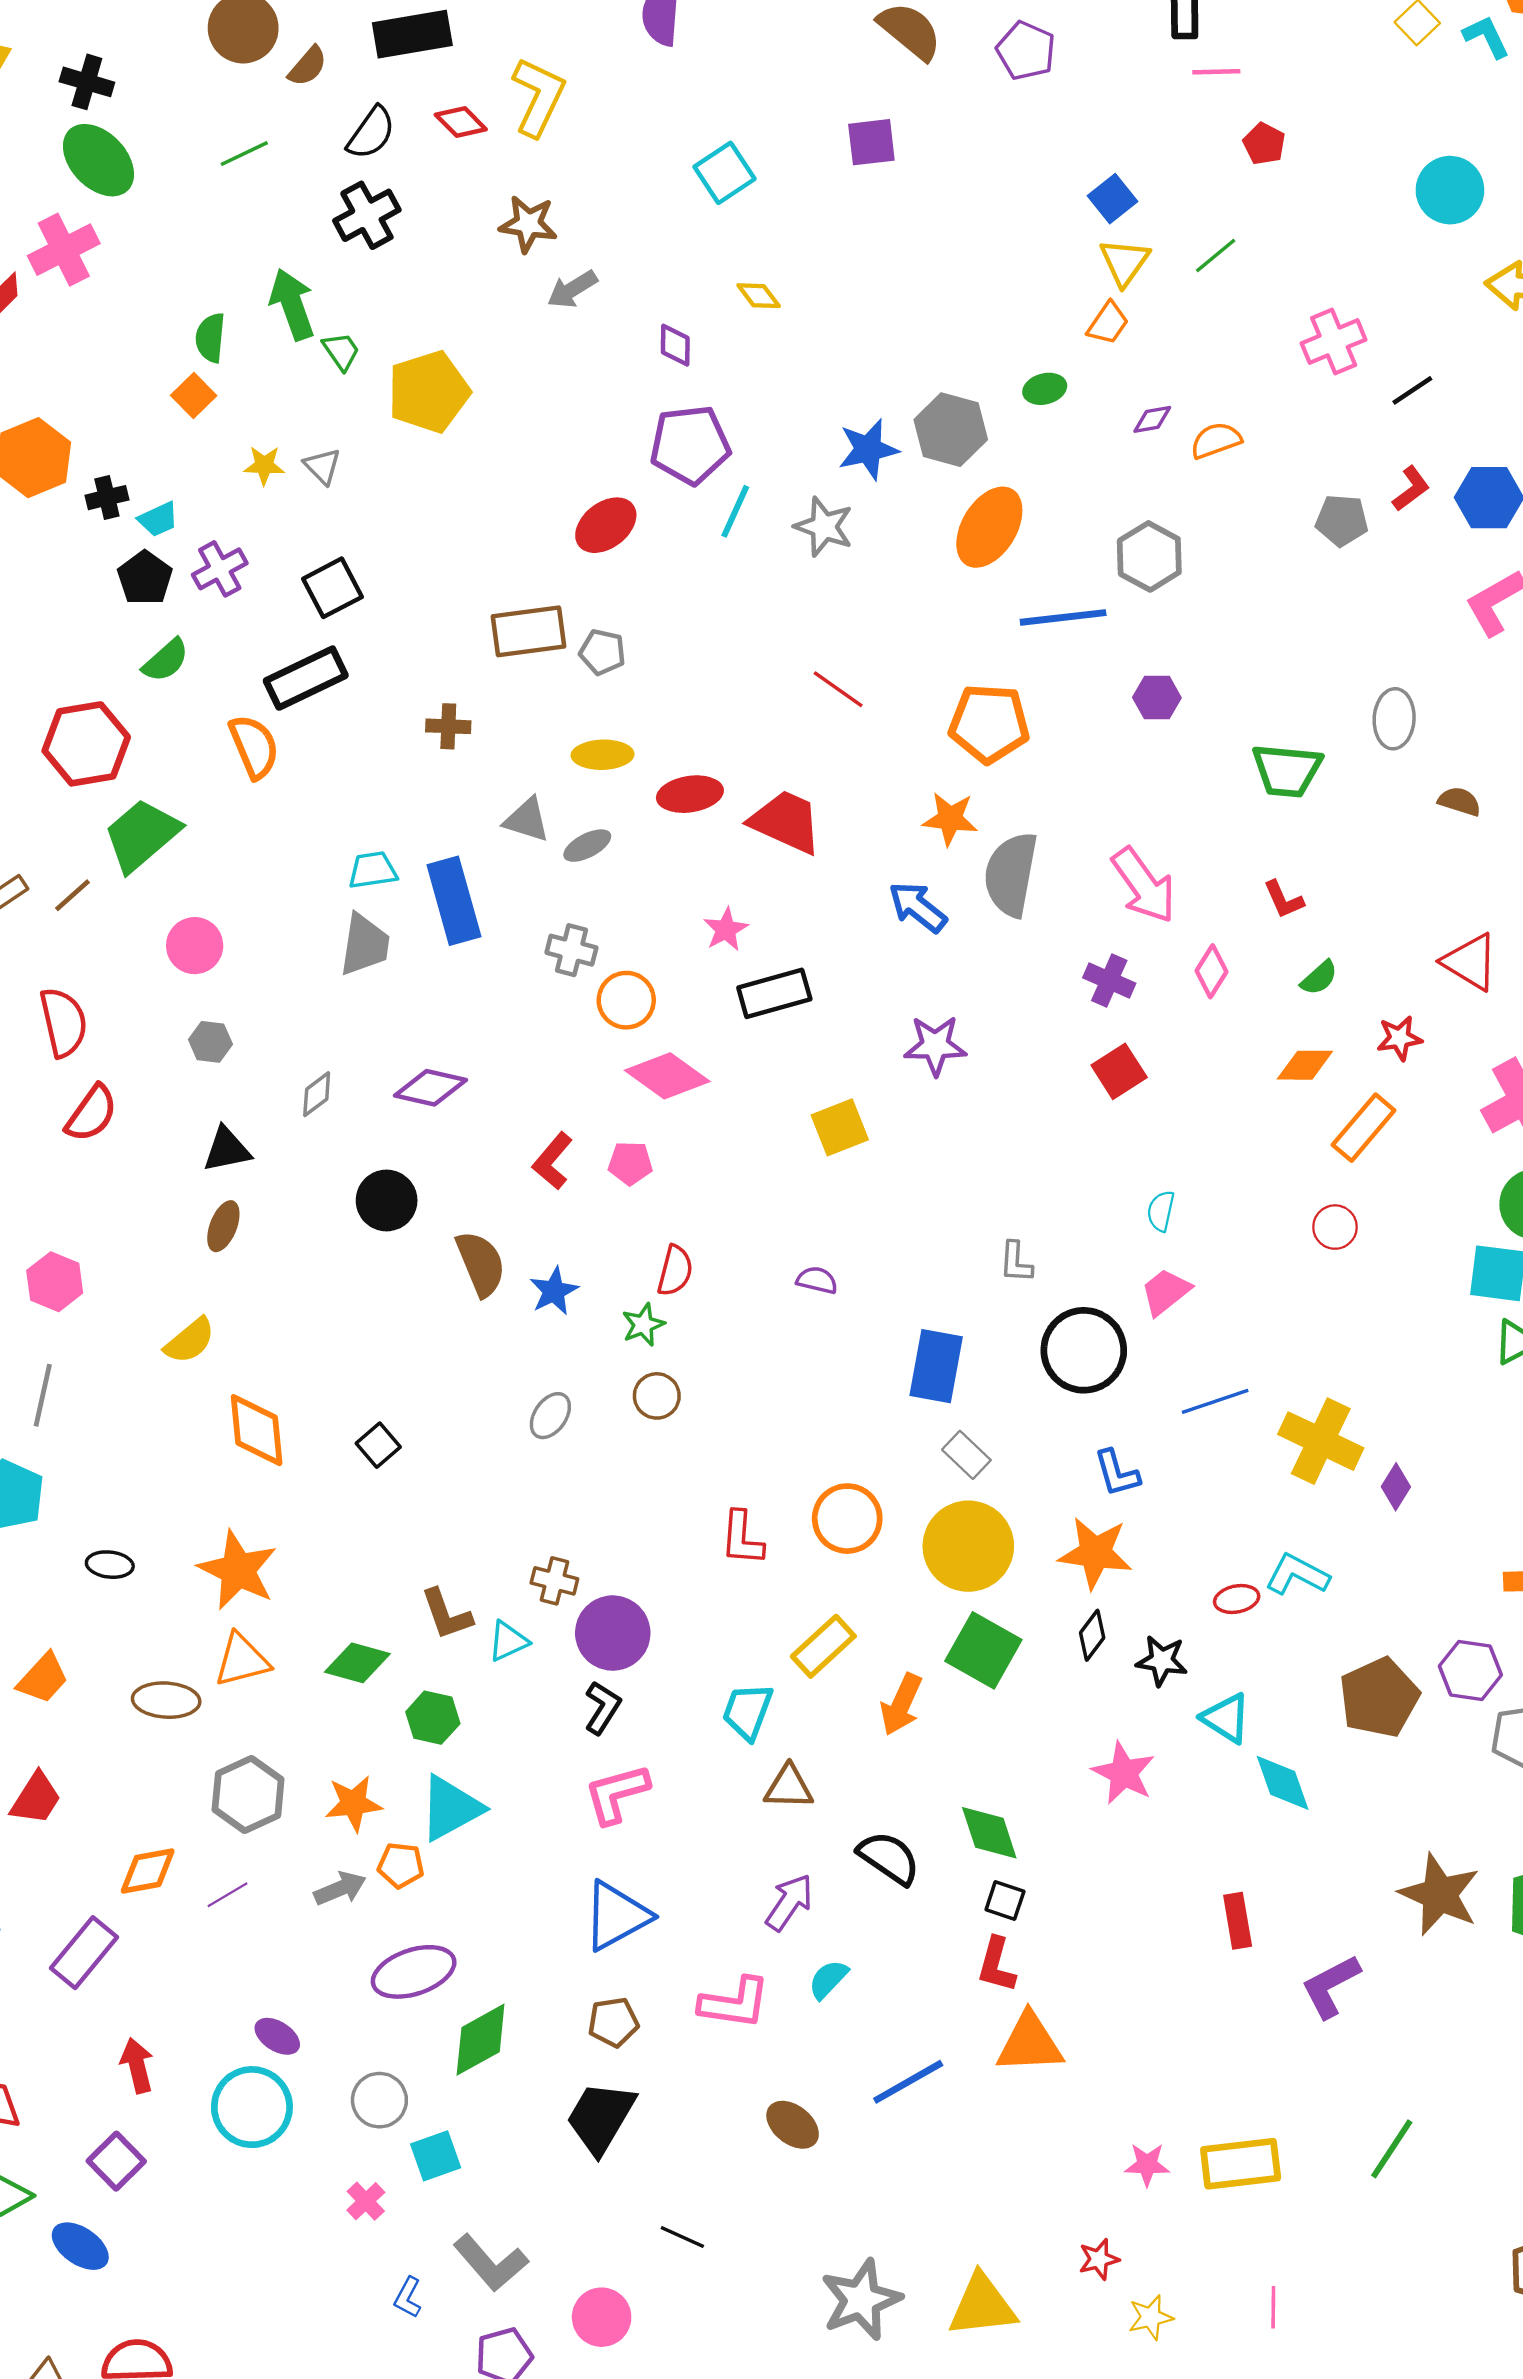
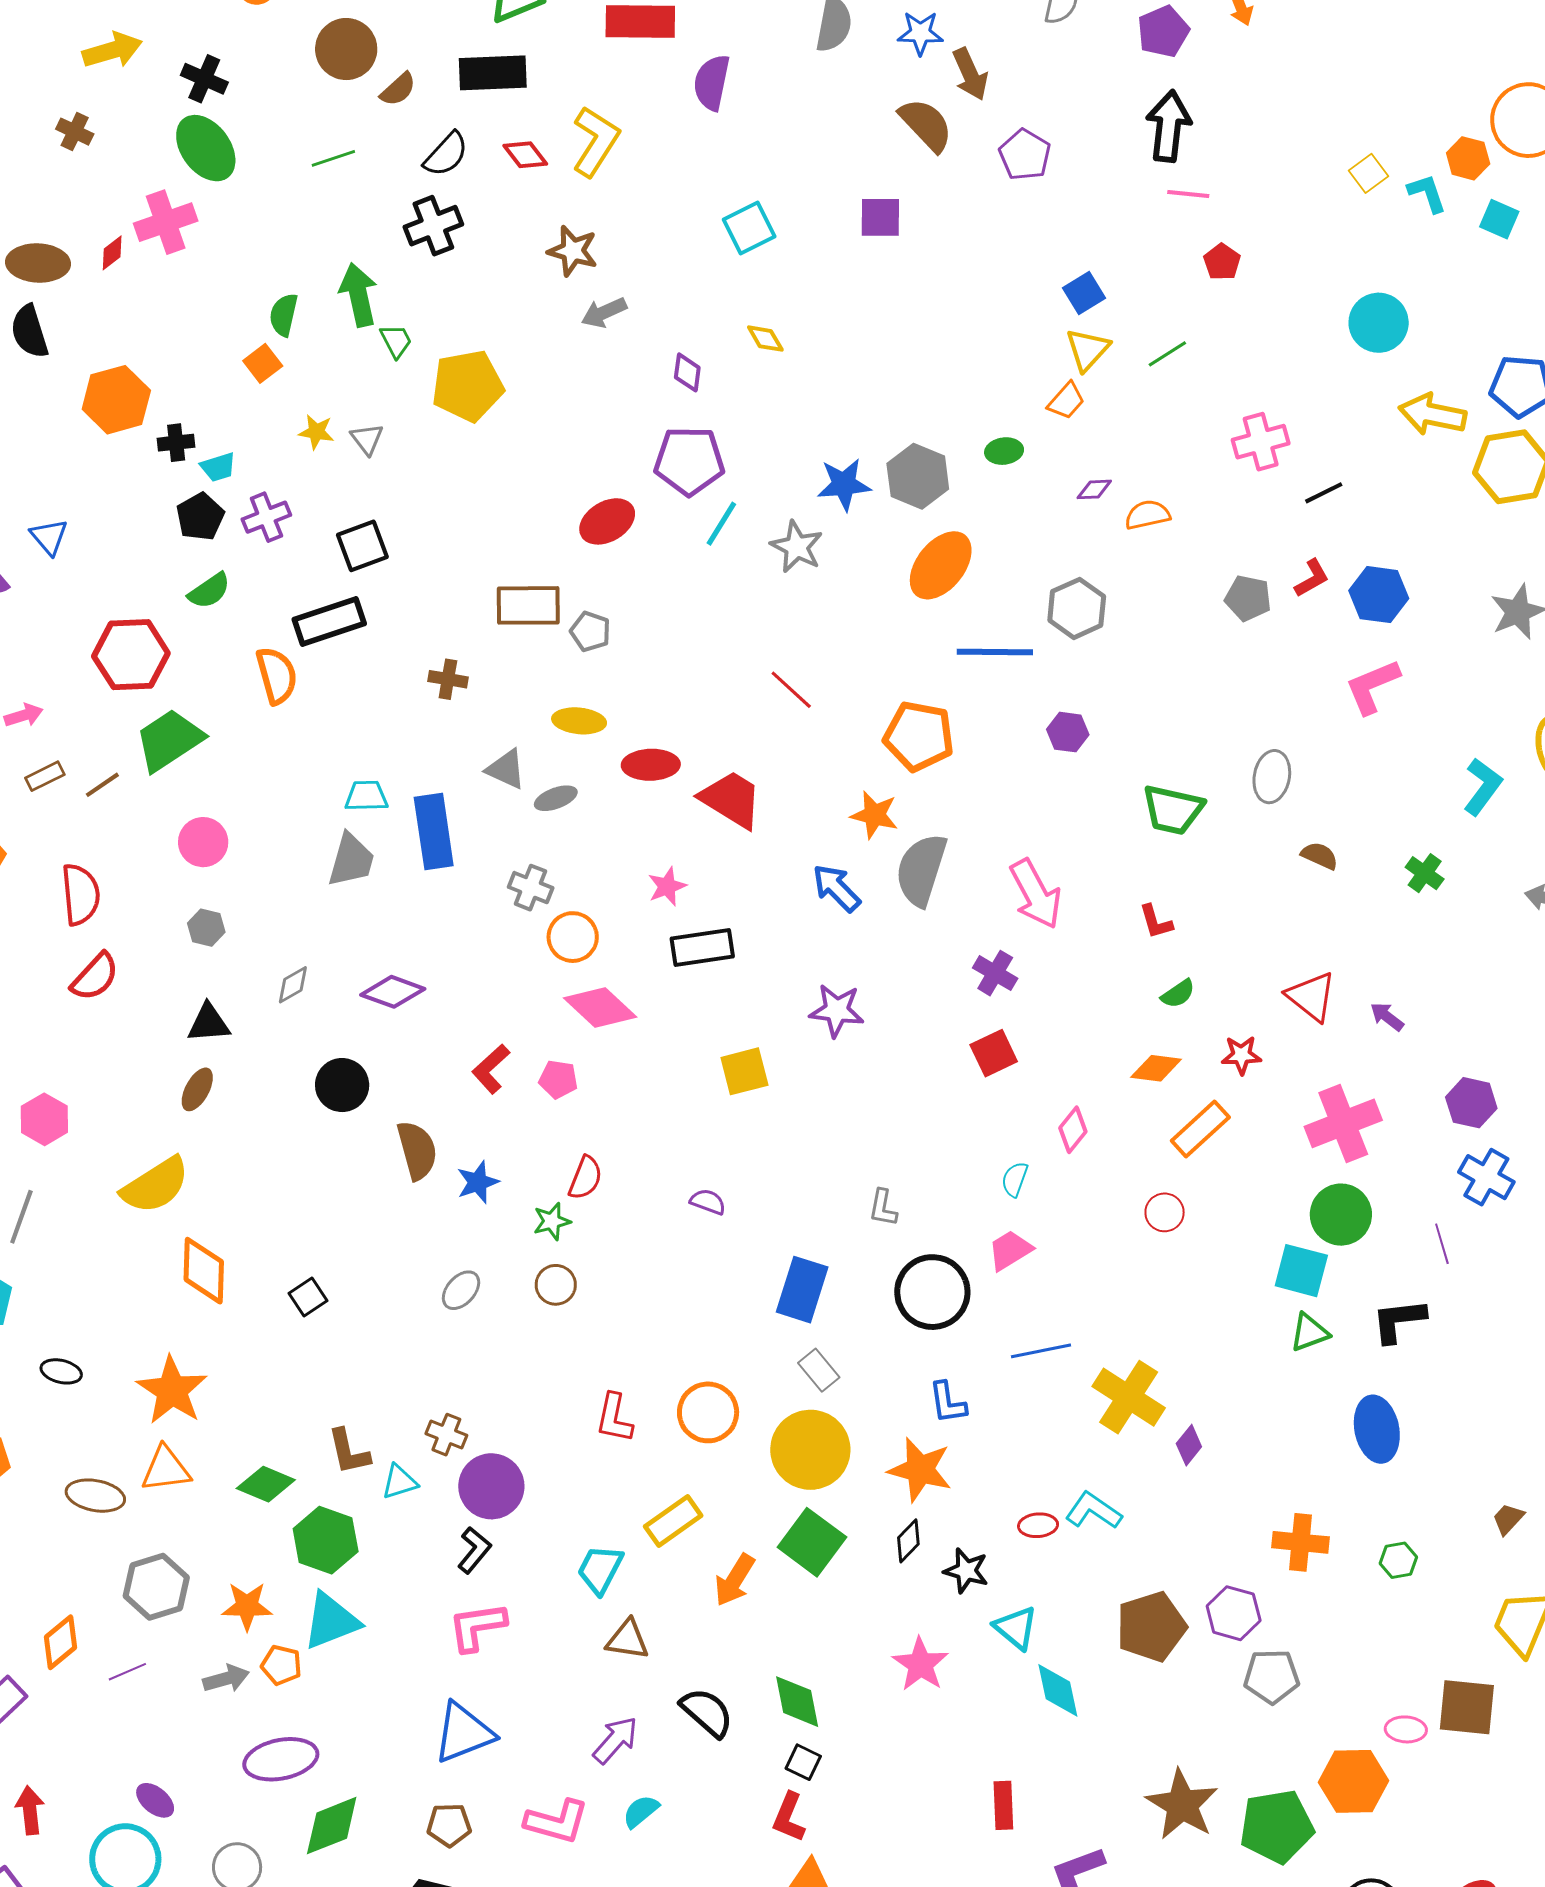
pink diamond: (1212, 971) -> (1073, 1130), moved
yellow semicircle: (190, 1341) -> (155, 1185), size x1.5
green hexagon: (433, 1718) -> (326, 1540), size x1.4
orange diamond: (148, 1871) -> (60, 1642), turned -36

